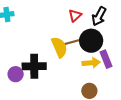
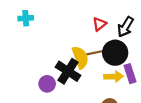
black cross: (34, 66) -> (68, 71), moved, turned 30
purple circle: (16, 74) -> (47, 84), moved

